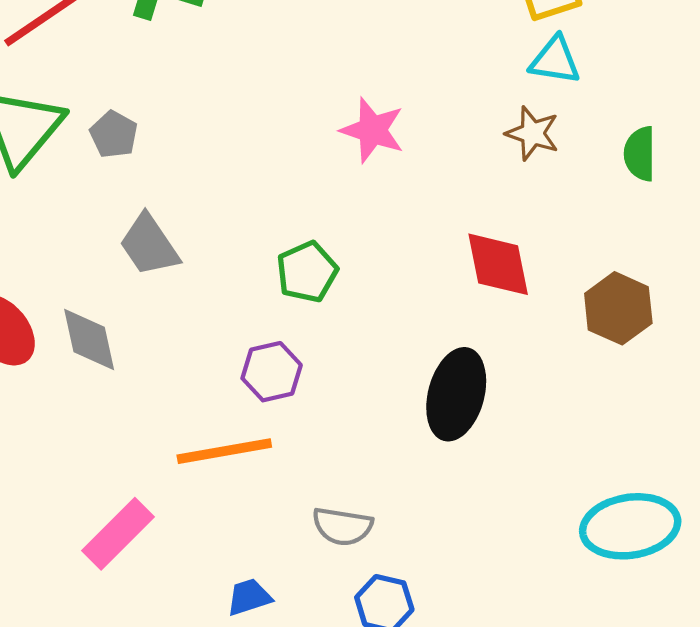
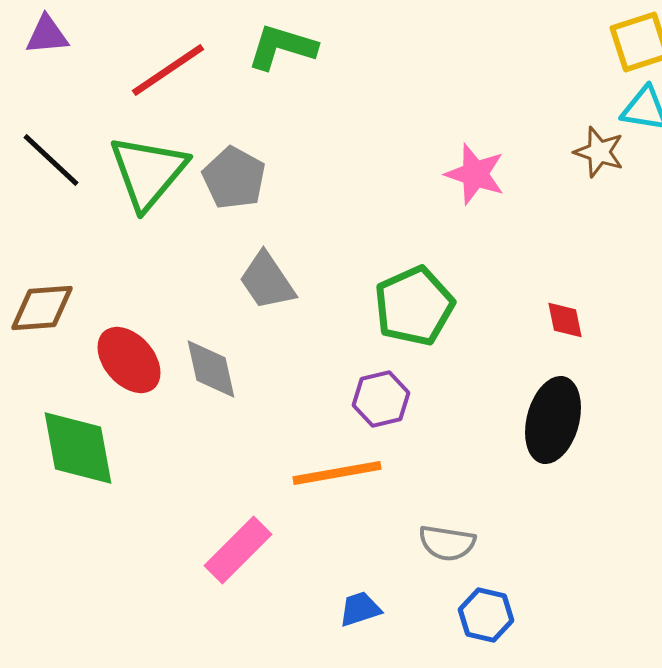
brown star: (532, 133) -> (599, 152), moved
gray pentagon: (114, 134) -> (234, 178), size x1.4
red diamond: (498, 264) -> (565, 320), moved, size x0.6
green pentagon: (307, 272) -> (414, 306), size x1.4

